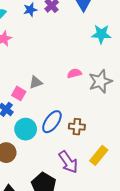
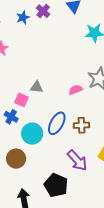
pink semicircle: (74, 73) -> (76, 90), moved
gray triangle: (36, 82) -> (37, 87), turned 32

